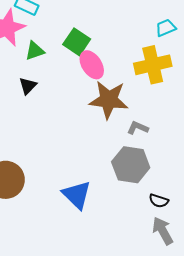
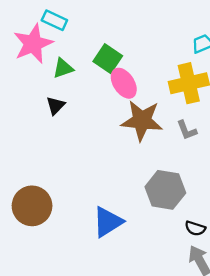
gray L-shape: (138, 128) -> (187, 130), moved, turned -135
blue triangle: (77, 195) -> (108, 222), turned 44

